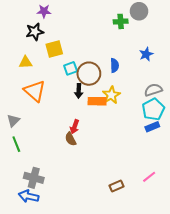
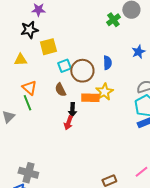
green cross: (121, 21) -> (113, 20), turned -32
orange triangle: (35, 91) -> (29, 88), size x0.7
black arrow: (79, 91) -> (72, 110), moved
brown semicircle: (71, 139) -> (60, 90), moved
green line: (16, 144) -> (27, 103), moved

